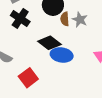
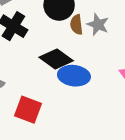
red square: (28, 78) -> (28, 110), turned -30

